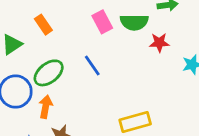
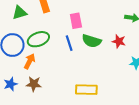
pink rectangle: (102, 22) -> (76, 21), moved
green semicircle: (134, 22) -> (92, 41), moved

